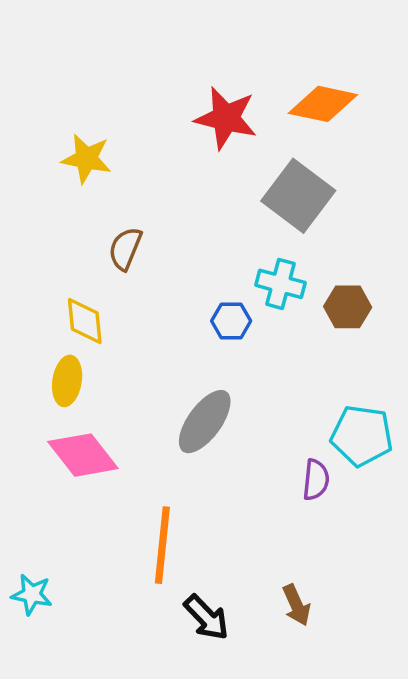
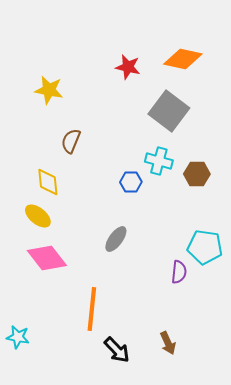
red star: (226, 118) -> (128, 67), size x0.7
yellow ellipse: (67, 381) -> (38, 216), turned -60
gray ellipse: (205, 422) -> (116, 239), size x0.7

